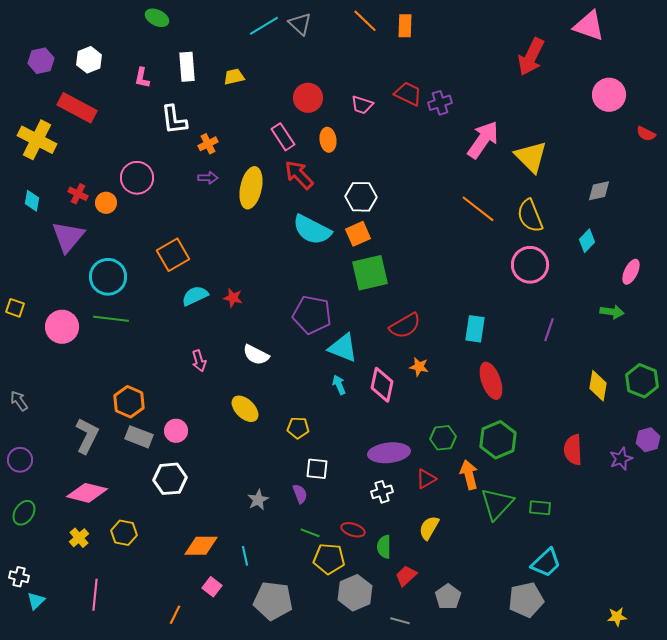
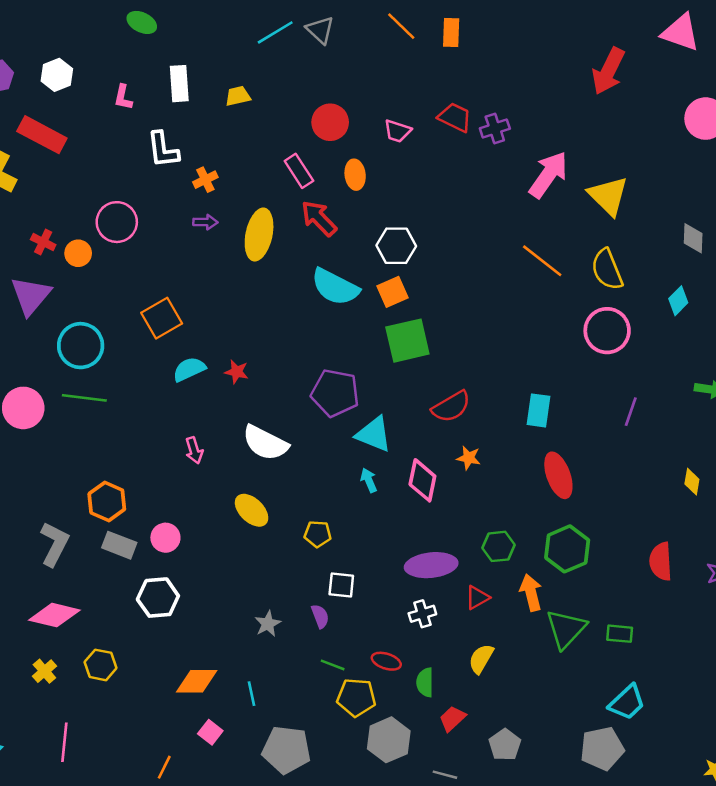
gray diamond: (599, 191) -> (693, 238), turned -75
white semicircle: (256, 355) -> (265, 443), size x1.4
yellow diamond: (598, 386) -> (692, 482), size x0.7

